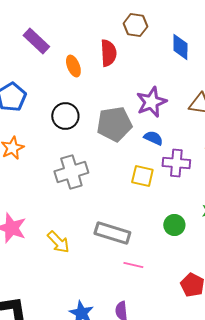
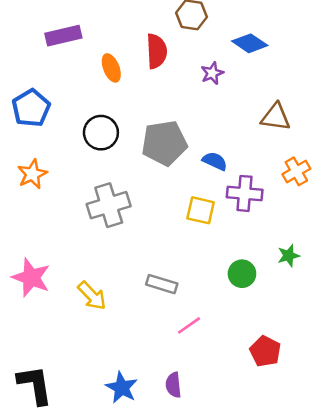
purple rectangle: (36, 41) -> (63, 36), turned -56
blue diamond: (180, 47) -> (250, 43), turned -56
purple star: (151, 102) -> (212, 73), moved, size x0.6
gray rectangle: (112, 233) -> (162, 284), size x0.7
pink line: (133, 265) -> (189, 325), turned -48

